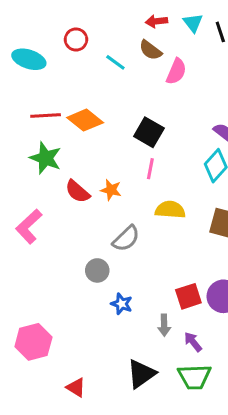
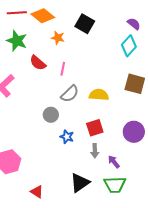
pink line: (150, 169) -> (63, 69), moved
orange star: (111, 190) -> (58, 38), moved
yellow semicircle: (170, 210) -> (99, 95), moved
red square: (188, 296) -> (95, 128), moved

